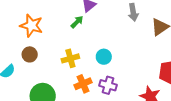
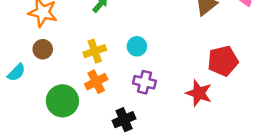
orange cross: (83, 84) -> (96, 82), moved

